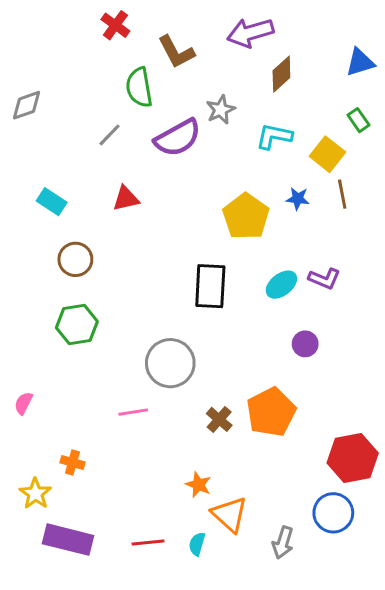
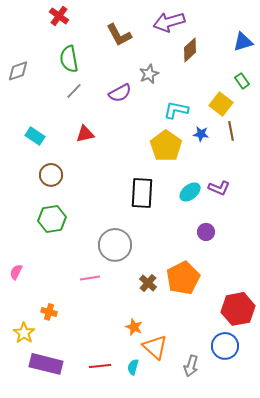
red cross: (115, 25) -> (59, 16), moved
green semicircle: (139, 87) -> (69, 59), moved
cyan L-shape: (274, 136) -> (176, 110), moved
purple semicircle: (178, 138) -> (120, 93), size x0.7

